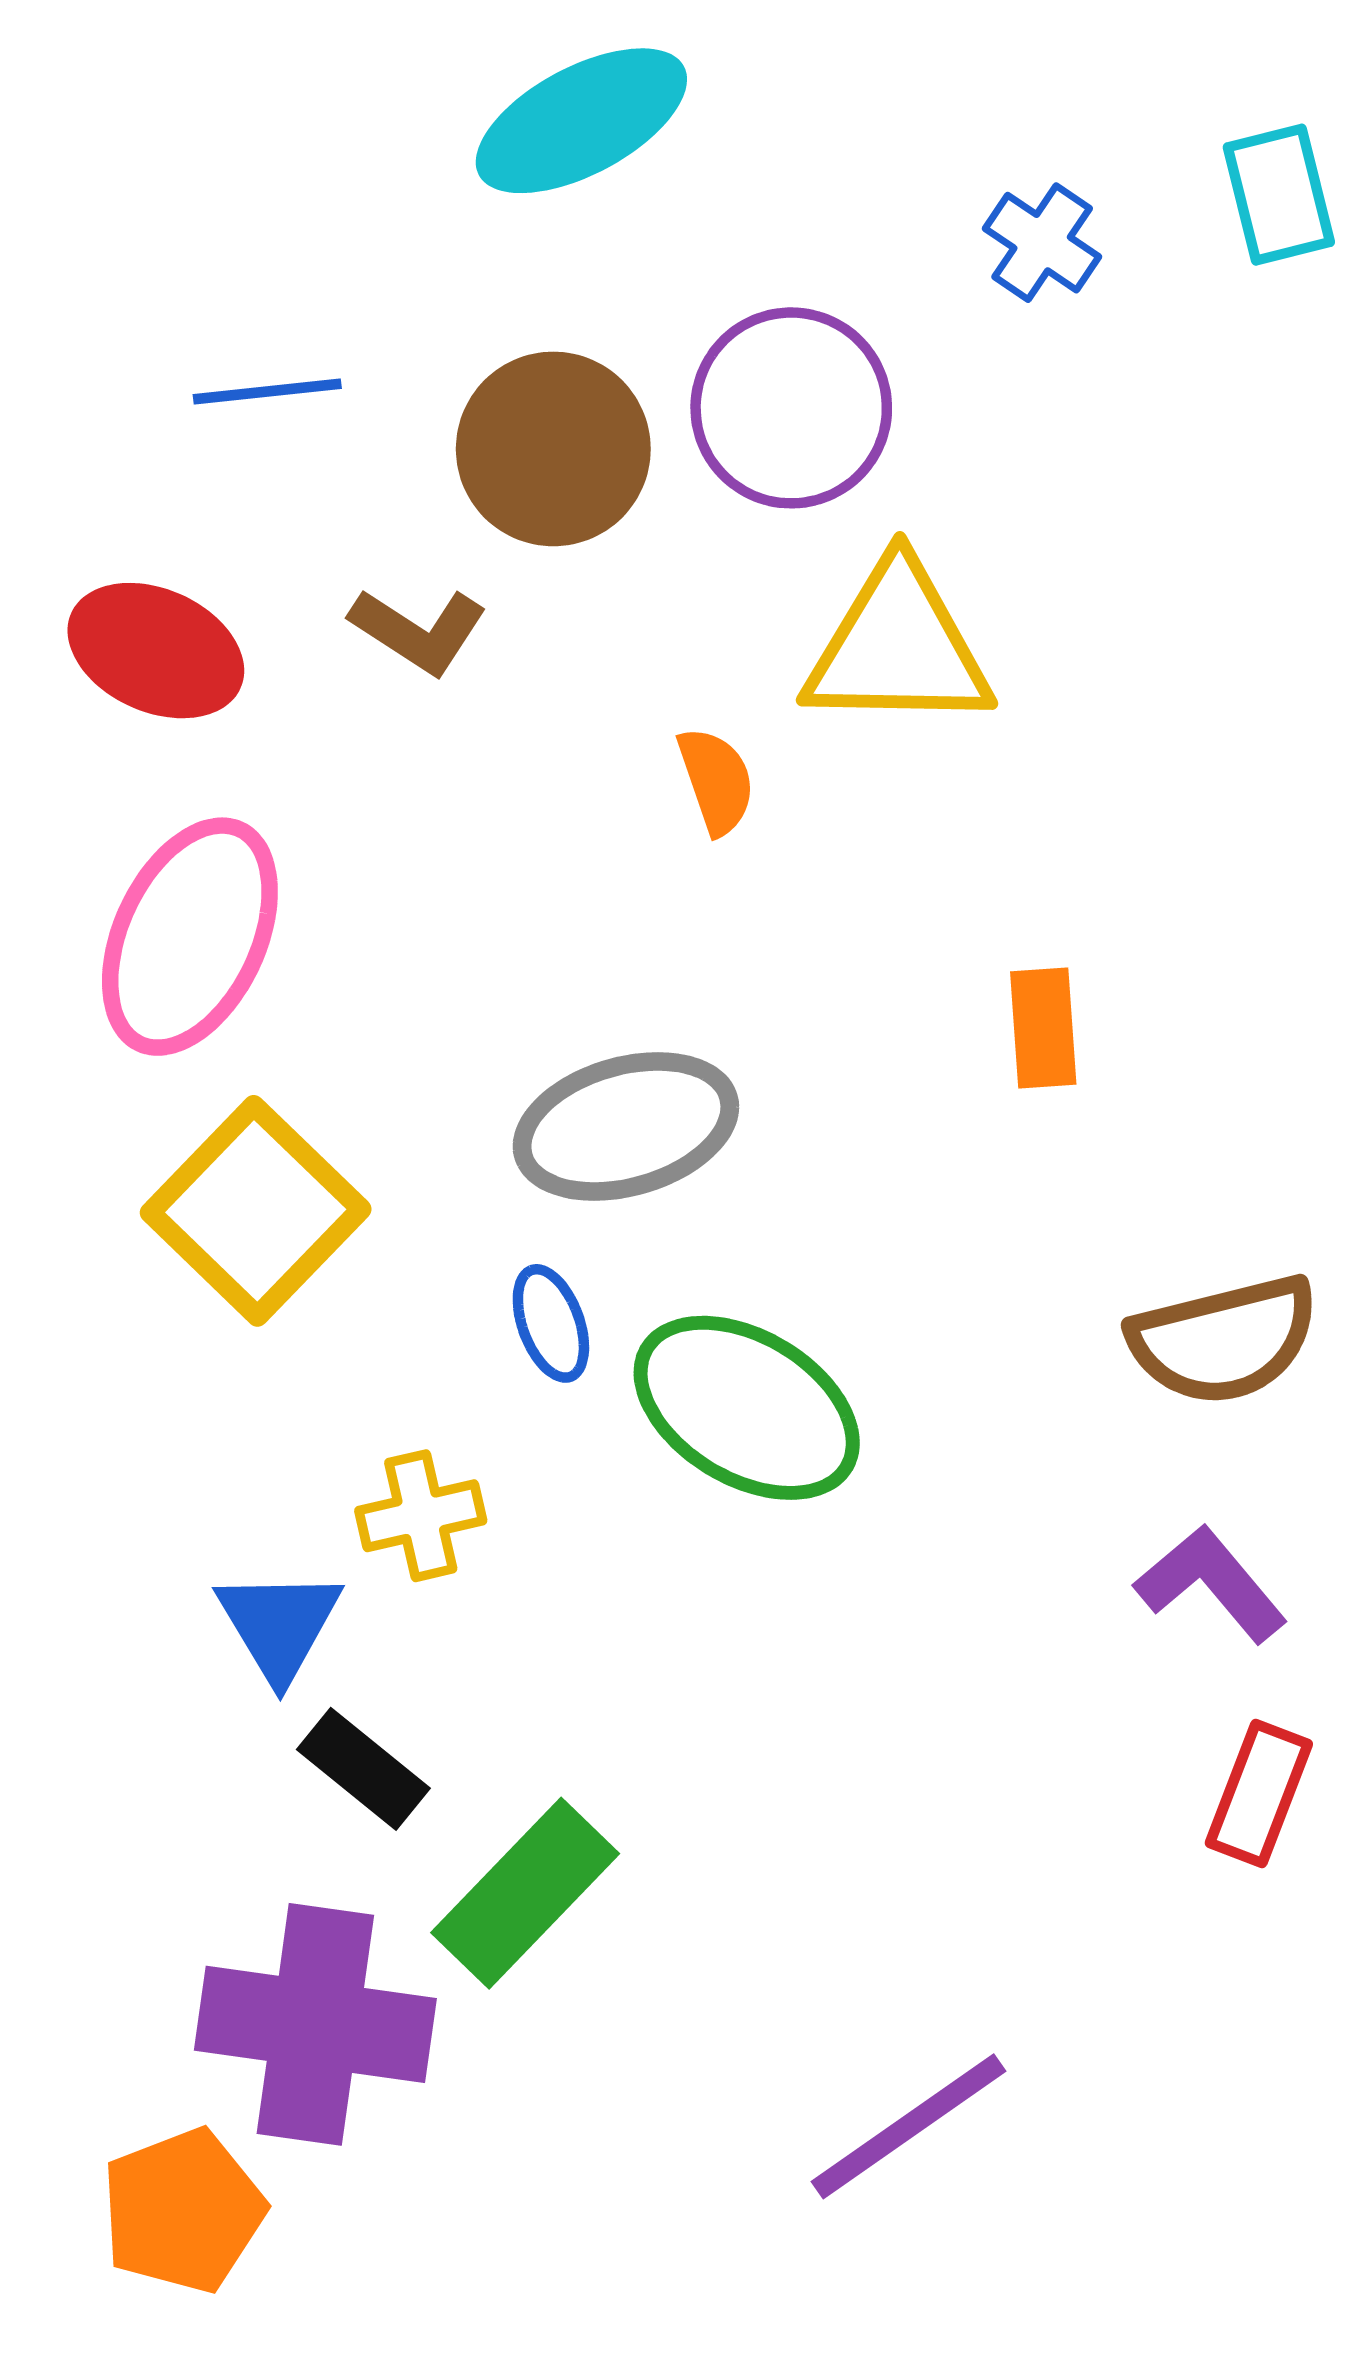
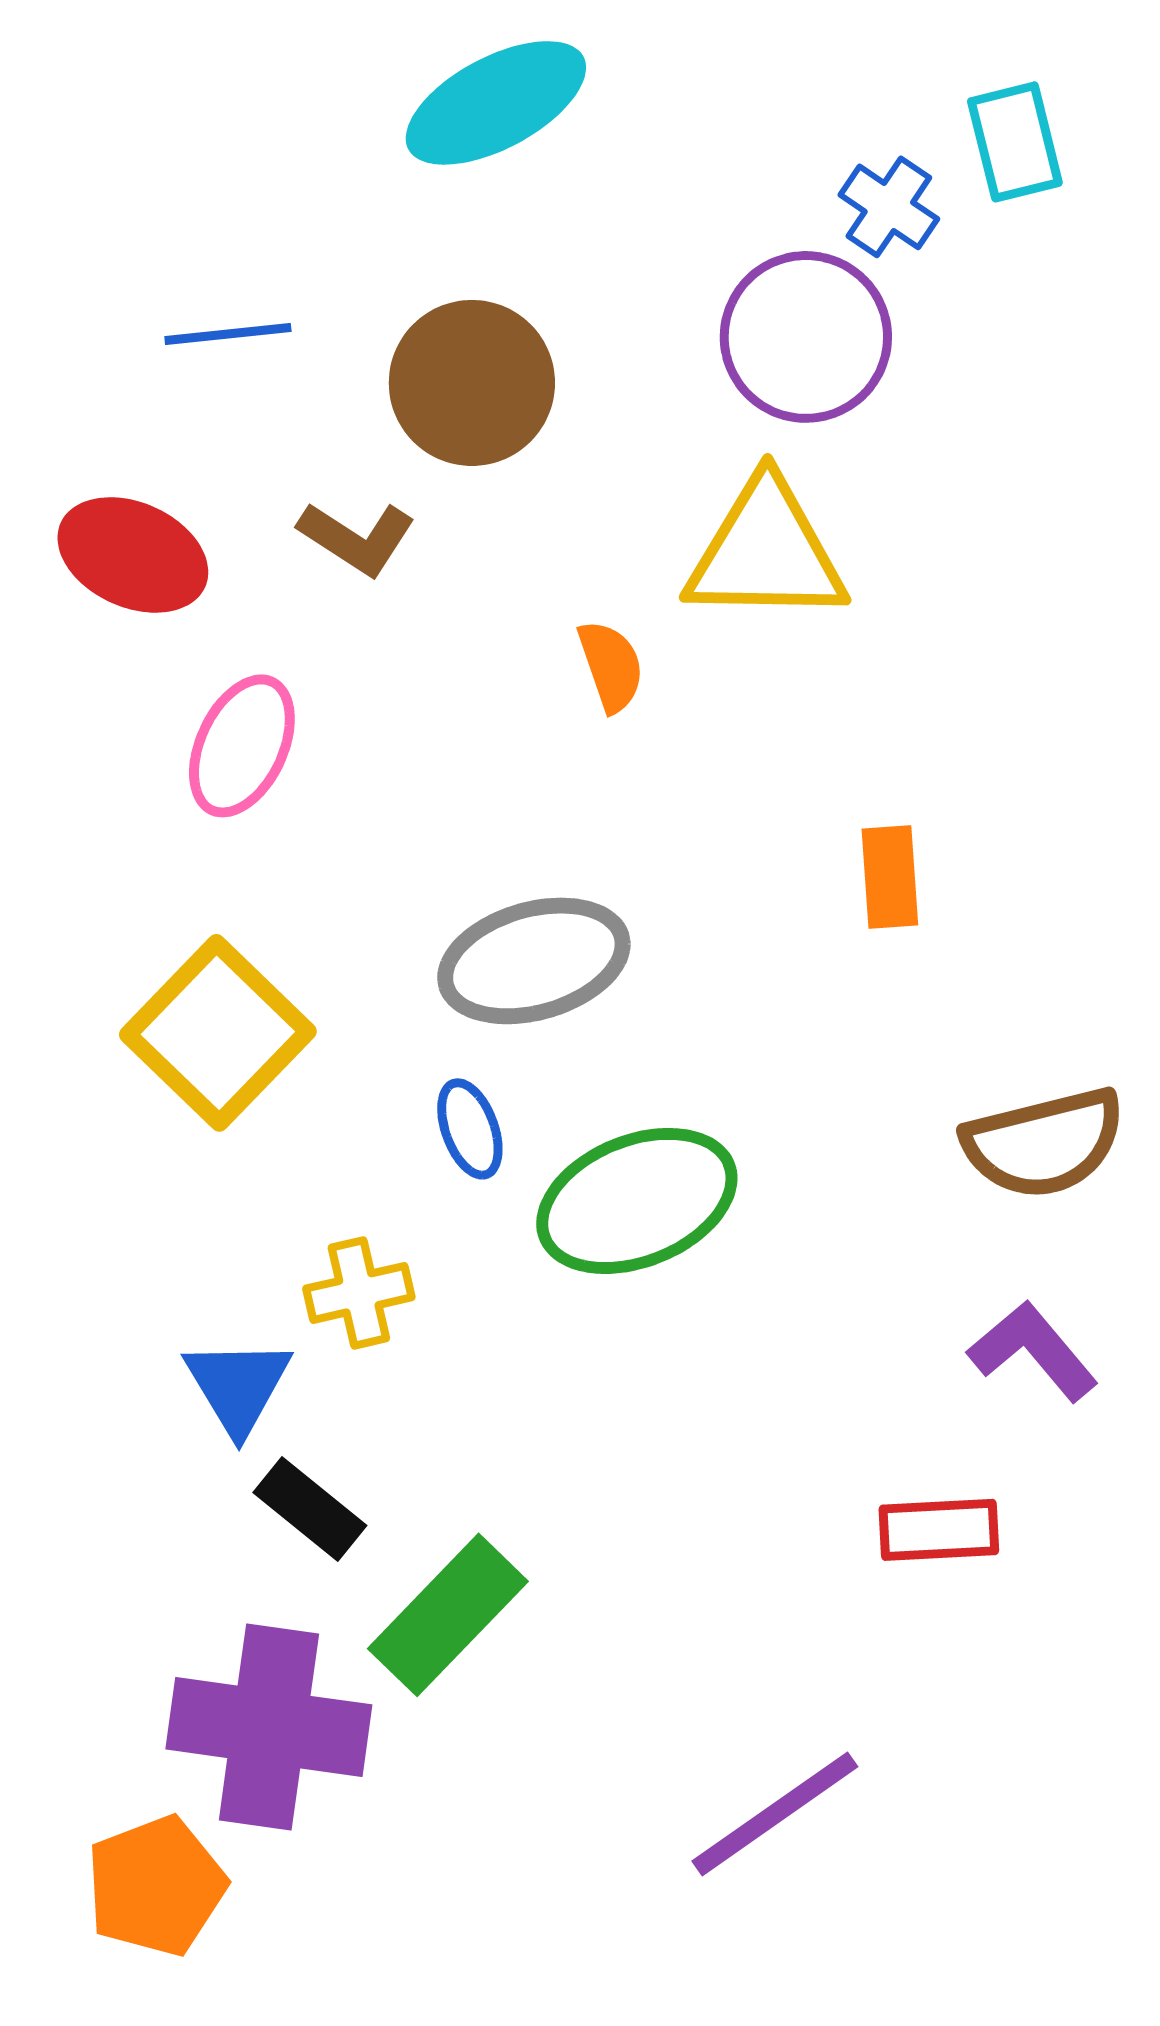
cyan rectangle: (1279, 195) -> (1015, 142), moved
purple circle: (791, 408) -> (806, 337), moved
pink ellipse: (190, 937) -> (242, 746), moved, size x0.7
green ellipse: (747, 1408) -> (637, 1201), turned -53
red rectangle: (1259, 1793) -> (939, 1530), moved, turned 66

